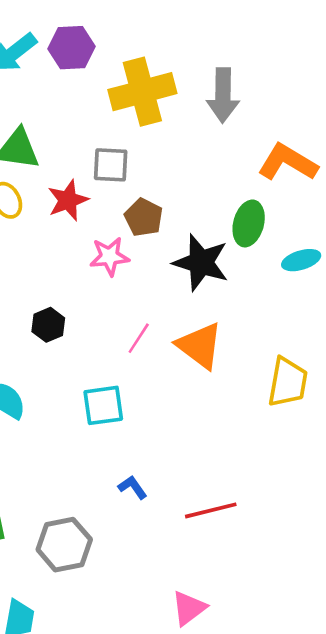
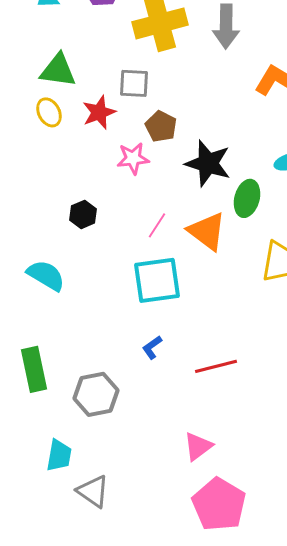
green ellipse: (249, 223) -> (247, 198), moved
cyan square: (103, 405) -> (157, 280), moved, size x1.4
blue L-shape: (133, 487) -> (152, 347), turned -90

